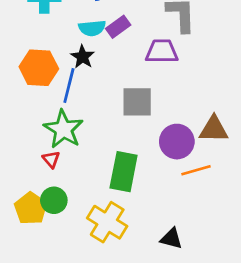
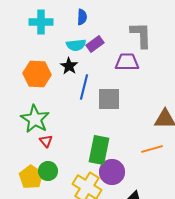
blue line: (69, 86) -> (84, 87), moved
green star: (63, 129) -> (35, 119), moved
purple circle: (177, 142) -> (112, 172), moved

